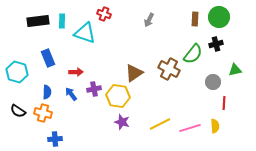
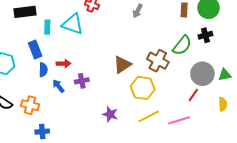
cyan rectangle: (62, 21) -> (47, 27), moved
green triangle: (235, 70) -> (225, 75), moved
gray circle: (213, 82) -> (202, 74), size x1.5
blue semicircle: (47, 92) -> (43, 70), moved
yellow hexagon: (118, 96) -> (143, 88), moved
red line: (224, 103) -> (193, 95), moved, turned 32
yellow semicircle: (215, 126) -> (223, 104), moved

